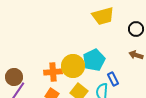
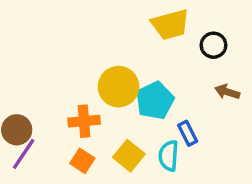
black circle: (136, 29) -> (213, 45), moved
yellow circle: (73, 66) -> (119, 87), moved

